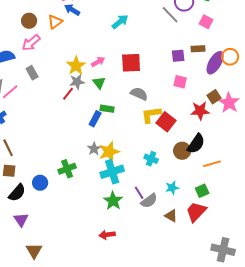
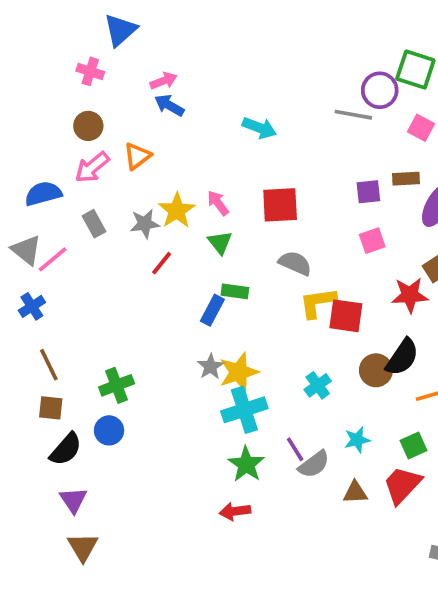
gray line: (170, 15) -> (353, 115), turned -36
orange triangle: (55, 22) -> (137, 156), moved
cyan arrow: (120, 22) -> (259, 128), turned 60
pink arrow: (98, 62) -> (218, 203), turned -96
gray star: (77, 82) -> (145, 224), moved
pink square: (180, 82) -> (372, 241), turned -32
red square: (166, 122) -> (346, 316), turned -30
cyan cross: (151, 159) -> (318, 385), turned 32
green cross: (67, 169) -> (117, 385), moved
brown triangle: (171, 216) -> (355, 492), turned -32
red arrow: (107, 235) -> (235, 511), moved
brown triangle: (34, 251) -> (83, 547), moved

